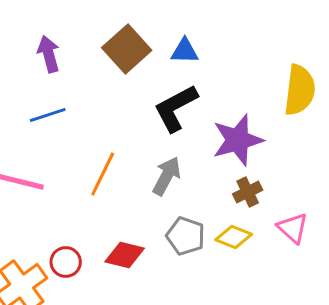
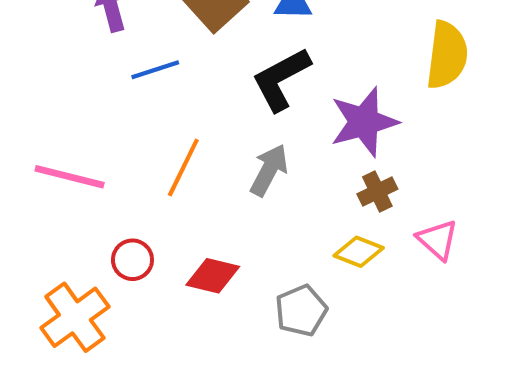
blue line: (48, 115) -> (155, 70), moved
gray pentagon: (186, 236) -> (301, 311), moved, turned 30
red circle: (66, 262) -> (132, 260), moved

